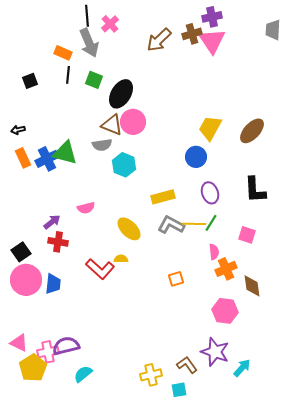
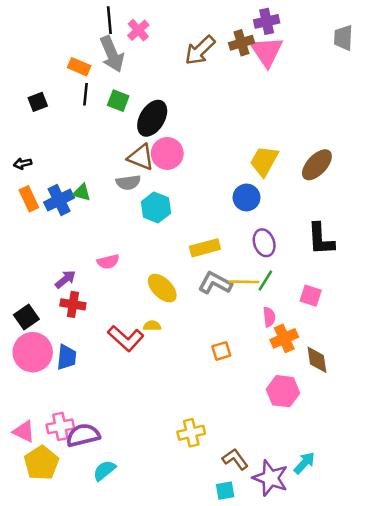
green triangle: (65, 153) -> (82, 192), size x0.6
pink cross: (48, 352) -> (60, 426), moved
purple star: (215, 352) -> (270, 478), moved
yellow cross: (151, 375) -> (191, 433), moved

